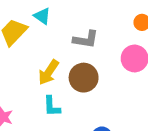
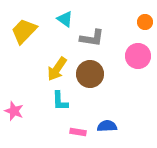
cyan triangle: (42, 16) -> (65, 19), moved

